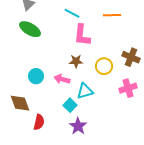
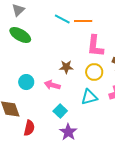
orange line: (112, 15) -> (83, 21), moved
pink L-shape: (82, 35) -> (95, 46), moved
cyan triangle: (85, 91) -> (89, 97), moved

